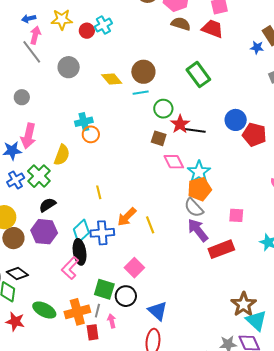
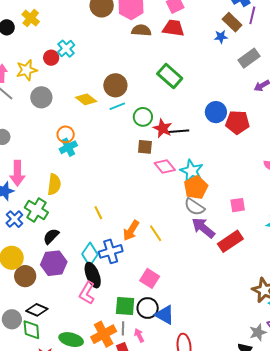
yellow star: (62, 19) -> (27, 70), moved
orange circle: (91, 134) -> (66, 134), moved
blue triangle: (158, 311) -> (165, 315), moved

